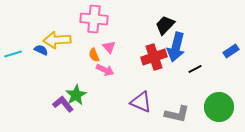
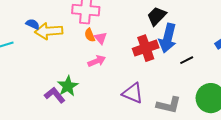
blue semicircle: (41, 50) -> (33, 24), moved
orange semicircle: (94, 55) -> (90, 35), moved
pink arrow: (105, 70) -> (97, 61), turned -48

